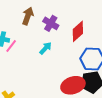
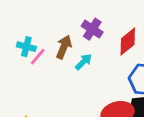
brown arrow: (28, 16) -> (64, 47), moved

